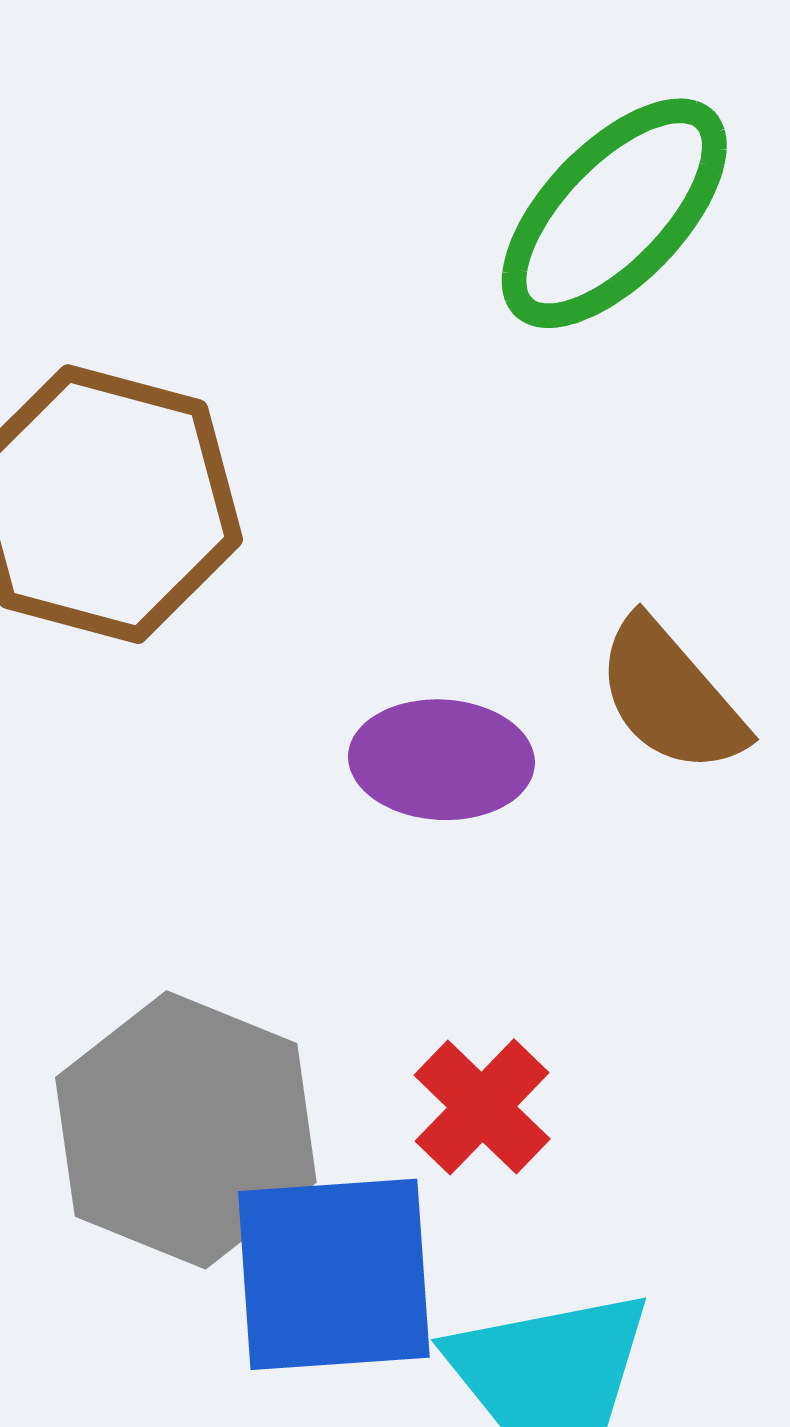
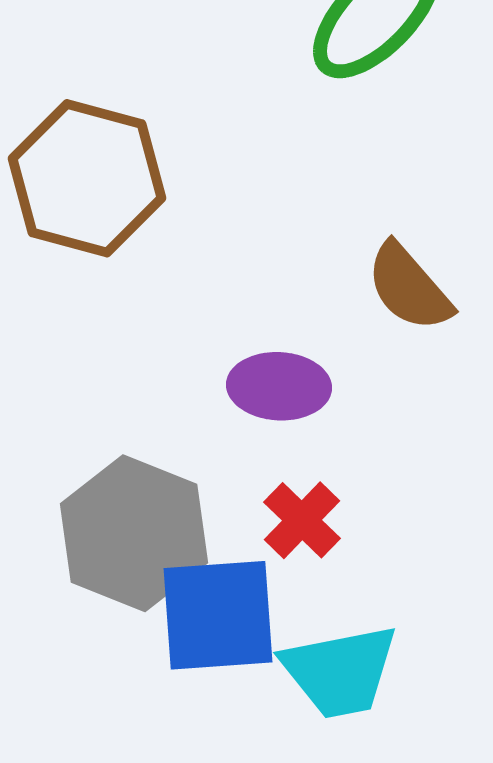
purple ellipse: (441, 760) -> (279, 386), moved

